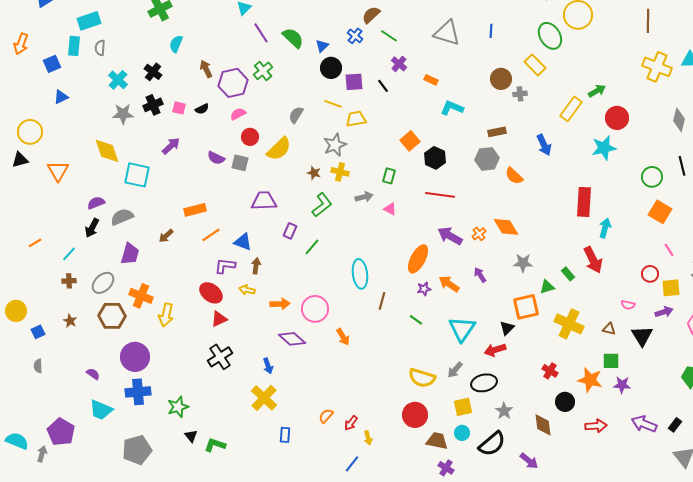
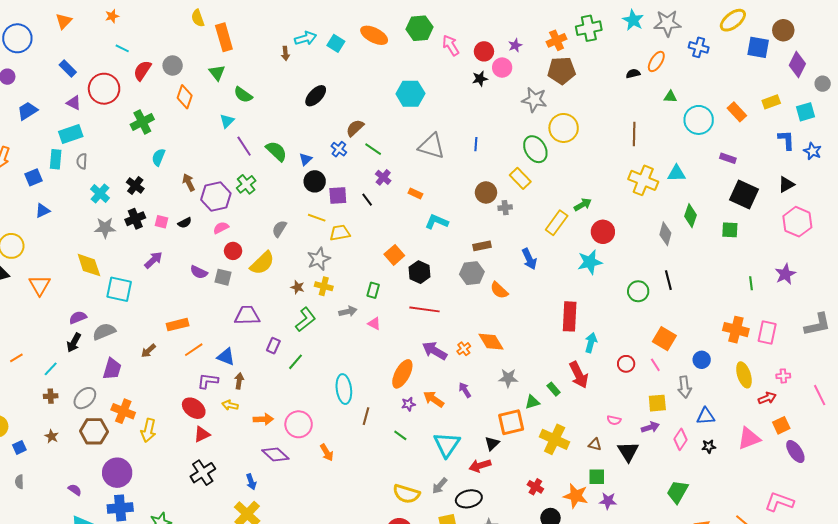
orange square: (660, 212) -> (664, 339), moved
red circle: (650, 274) -> (626, 364), moved

